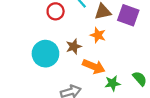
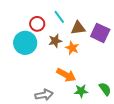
brown star: (74, 47) -> (55, 41), moved
cyan circle: (45, 54) -> (25, 43), moved

